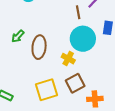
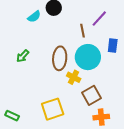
brown ellipse: (39, 47) -> (60, 58), moved
brown square: (75, 83) -> (92, 95), moved

